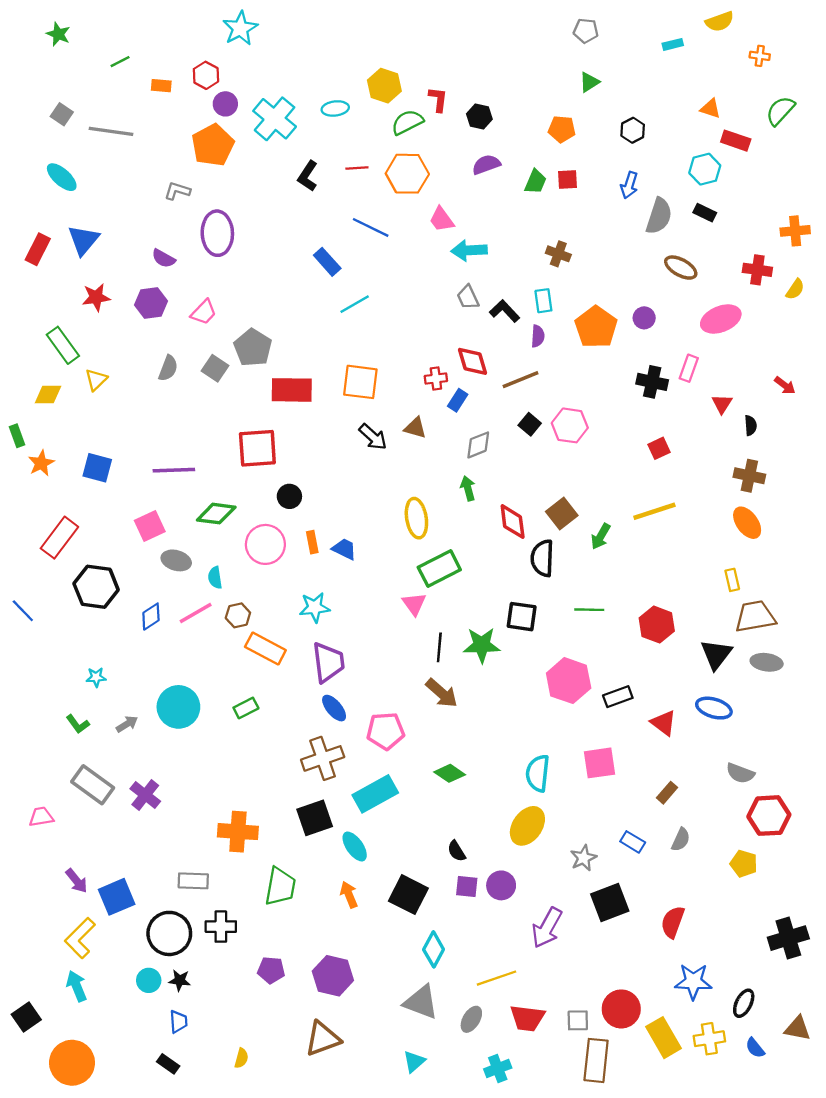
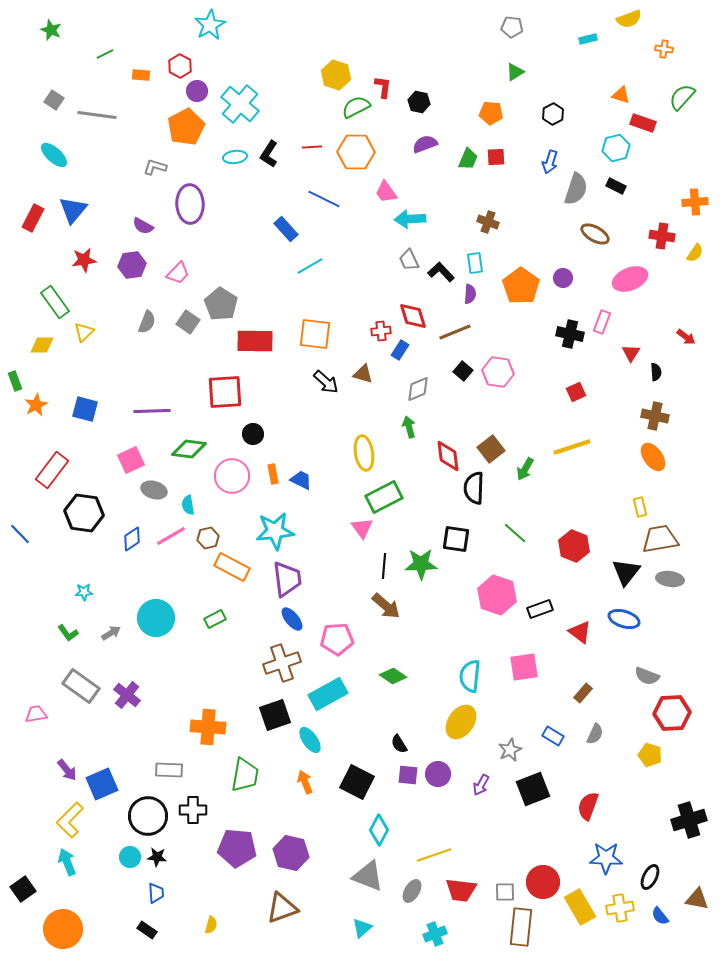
cyan ellipse: (335, 108) -> (235, 157), moved
cyan star: (315, 607) -> (275, 531), size x1.4
green line: (589, 610) -> (515, 533), turned 40
purple arrow: (547, 928) -> (481, 785), moved, size x0.6
purple pentagon: (271, 970) -> (237, 848), size x1.6

